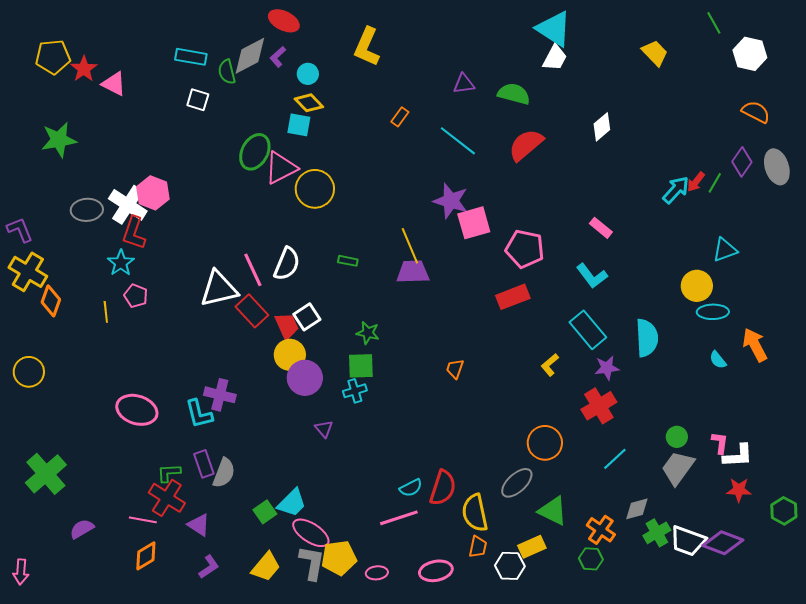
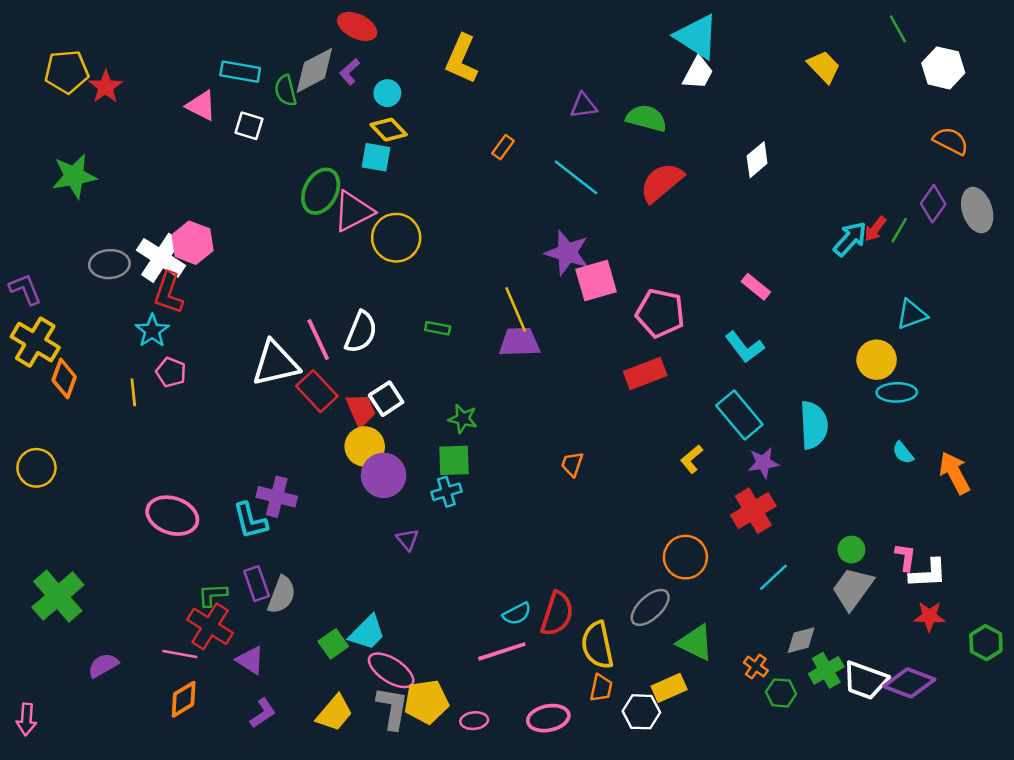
pink triangle: (114, 84) -> (201, 106), moved
orange arrow: (755, 345) -> (955, 473), moved
orange cross: (601, 530) -> (756, 667), size x0.7
green hexagon: (591, 559) -> (781, 693), moved

